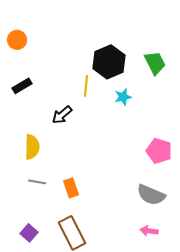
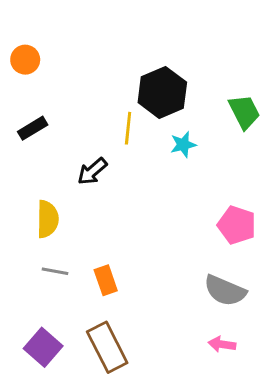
green trapezoid: (155, 63) -> (244, 112), moved
purple square: (29, 233) -> (43, 347), size x1.4

